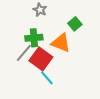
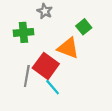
green cross: (34, 38) -> (23, 32), moved
gray line: (24, 53) -> (27, 76), moved, turned -30

